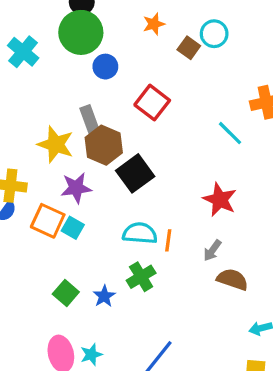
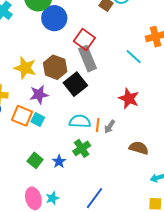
blue circle: (105, 67) -> (54, 18), size x1.6
gray rectangle: (90, 120) -> (88, 59), moved, size x1.4
gray arrow: (212, 250) -> (110, 127), moved

